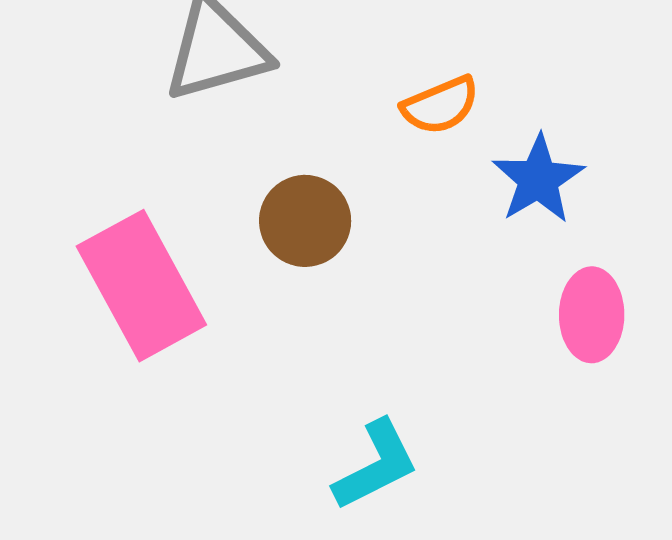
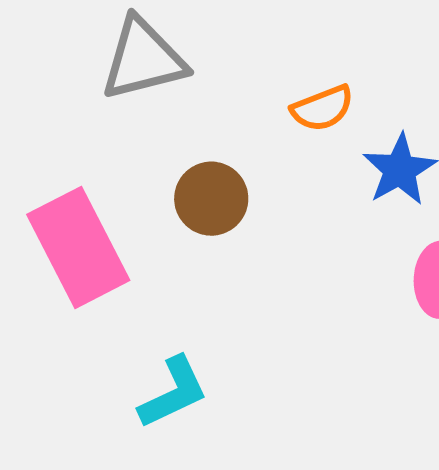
cyan L-shape: (376, 465) -> (173, 392), moved

